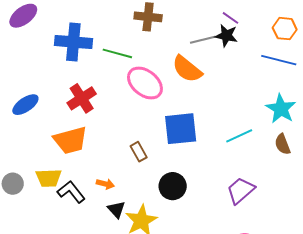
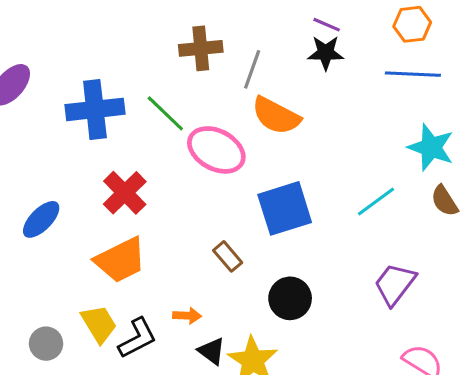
gray line: (203, 40) -> (252, 69), moved, turned -45
green line: (117, 53) -> (165, 113), turned 40
yellow trapezoid: (49, 178) -> (99, 324), turned -108
black L-shape: (71, 192) -> (137, 338), turned 112

